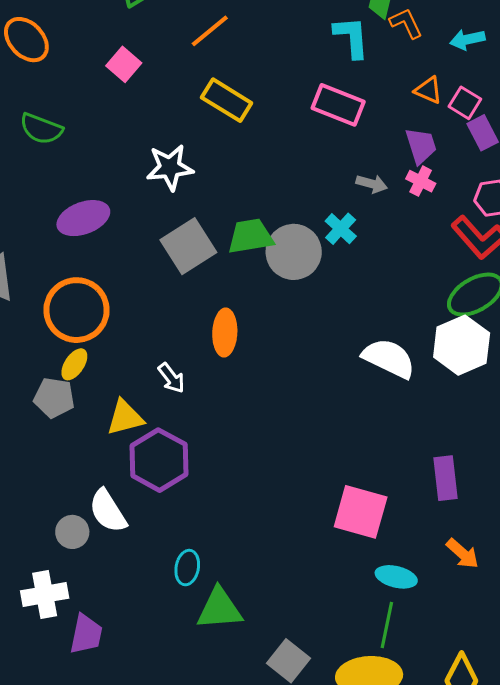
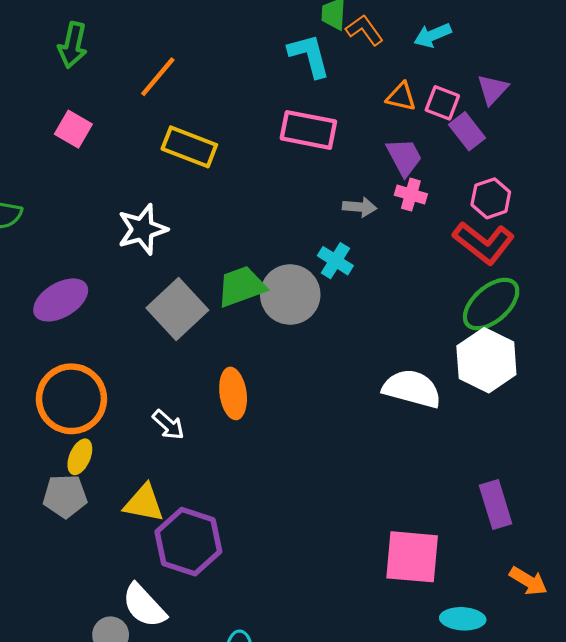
white arrow: (171, 378) -> (168, 425), moved
yellow triangle: (125, 418) -> (144, 503), turned 36

